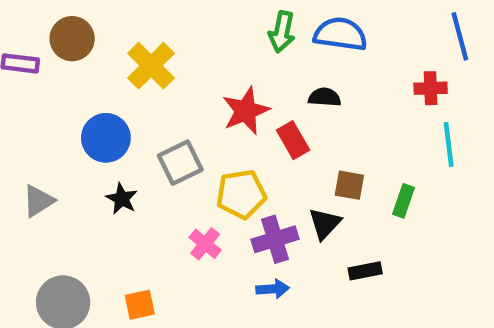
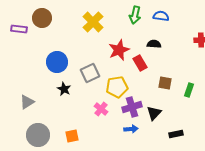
blue semicircle: (340, 34) -> (161, 16), size x0.7
yellow cross: (151, 66) -> (93, 22), moved
gray triangle: (38, 201) -> (27, 102), moved
black triangle: (325, 223) -> (154, 113), moved
black rectangle: (365, 271) -> (176, 134), moved

